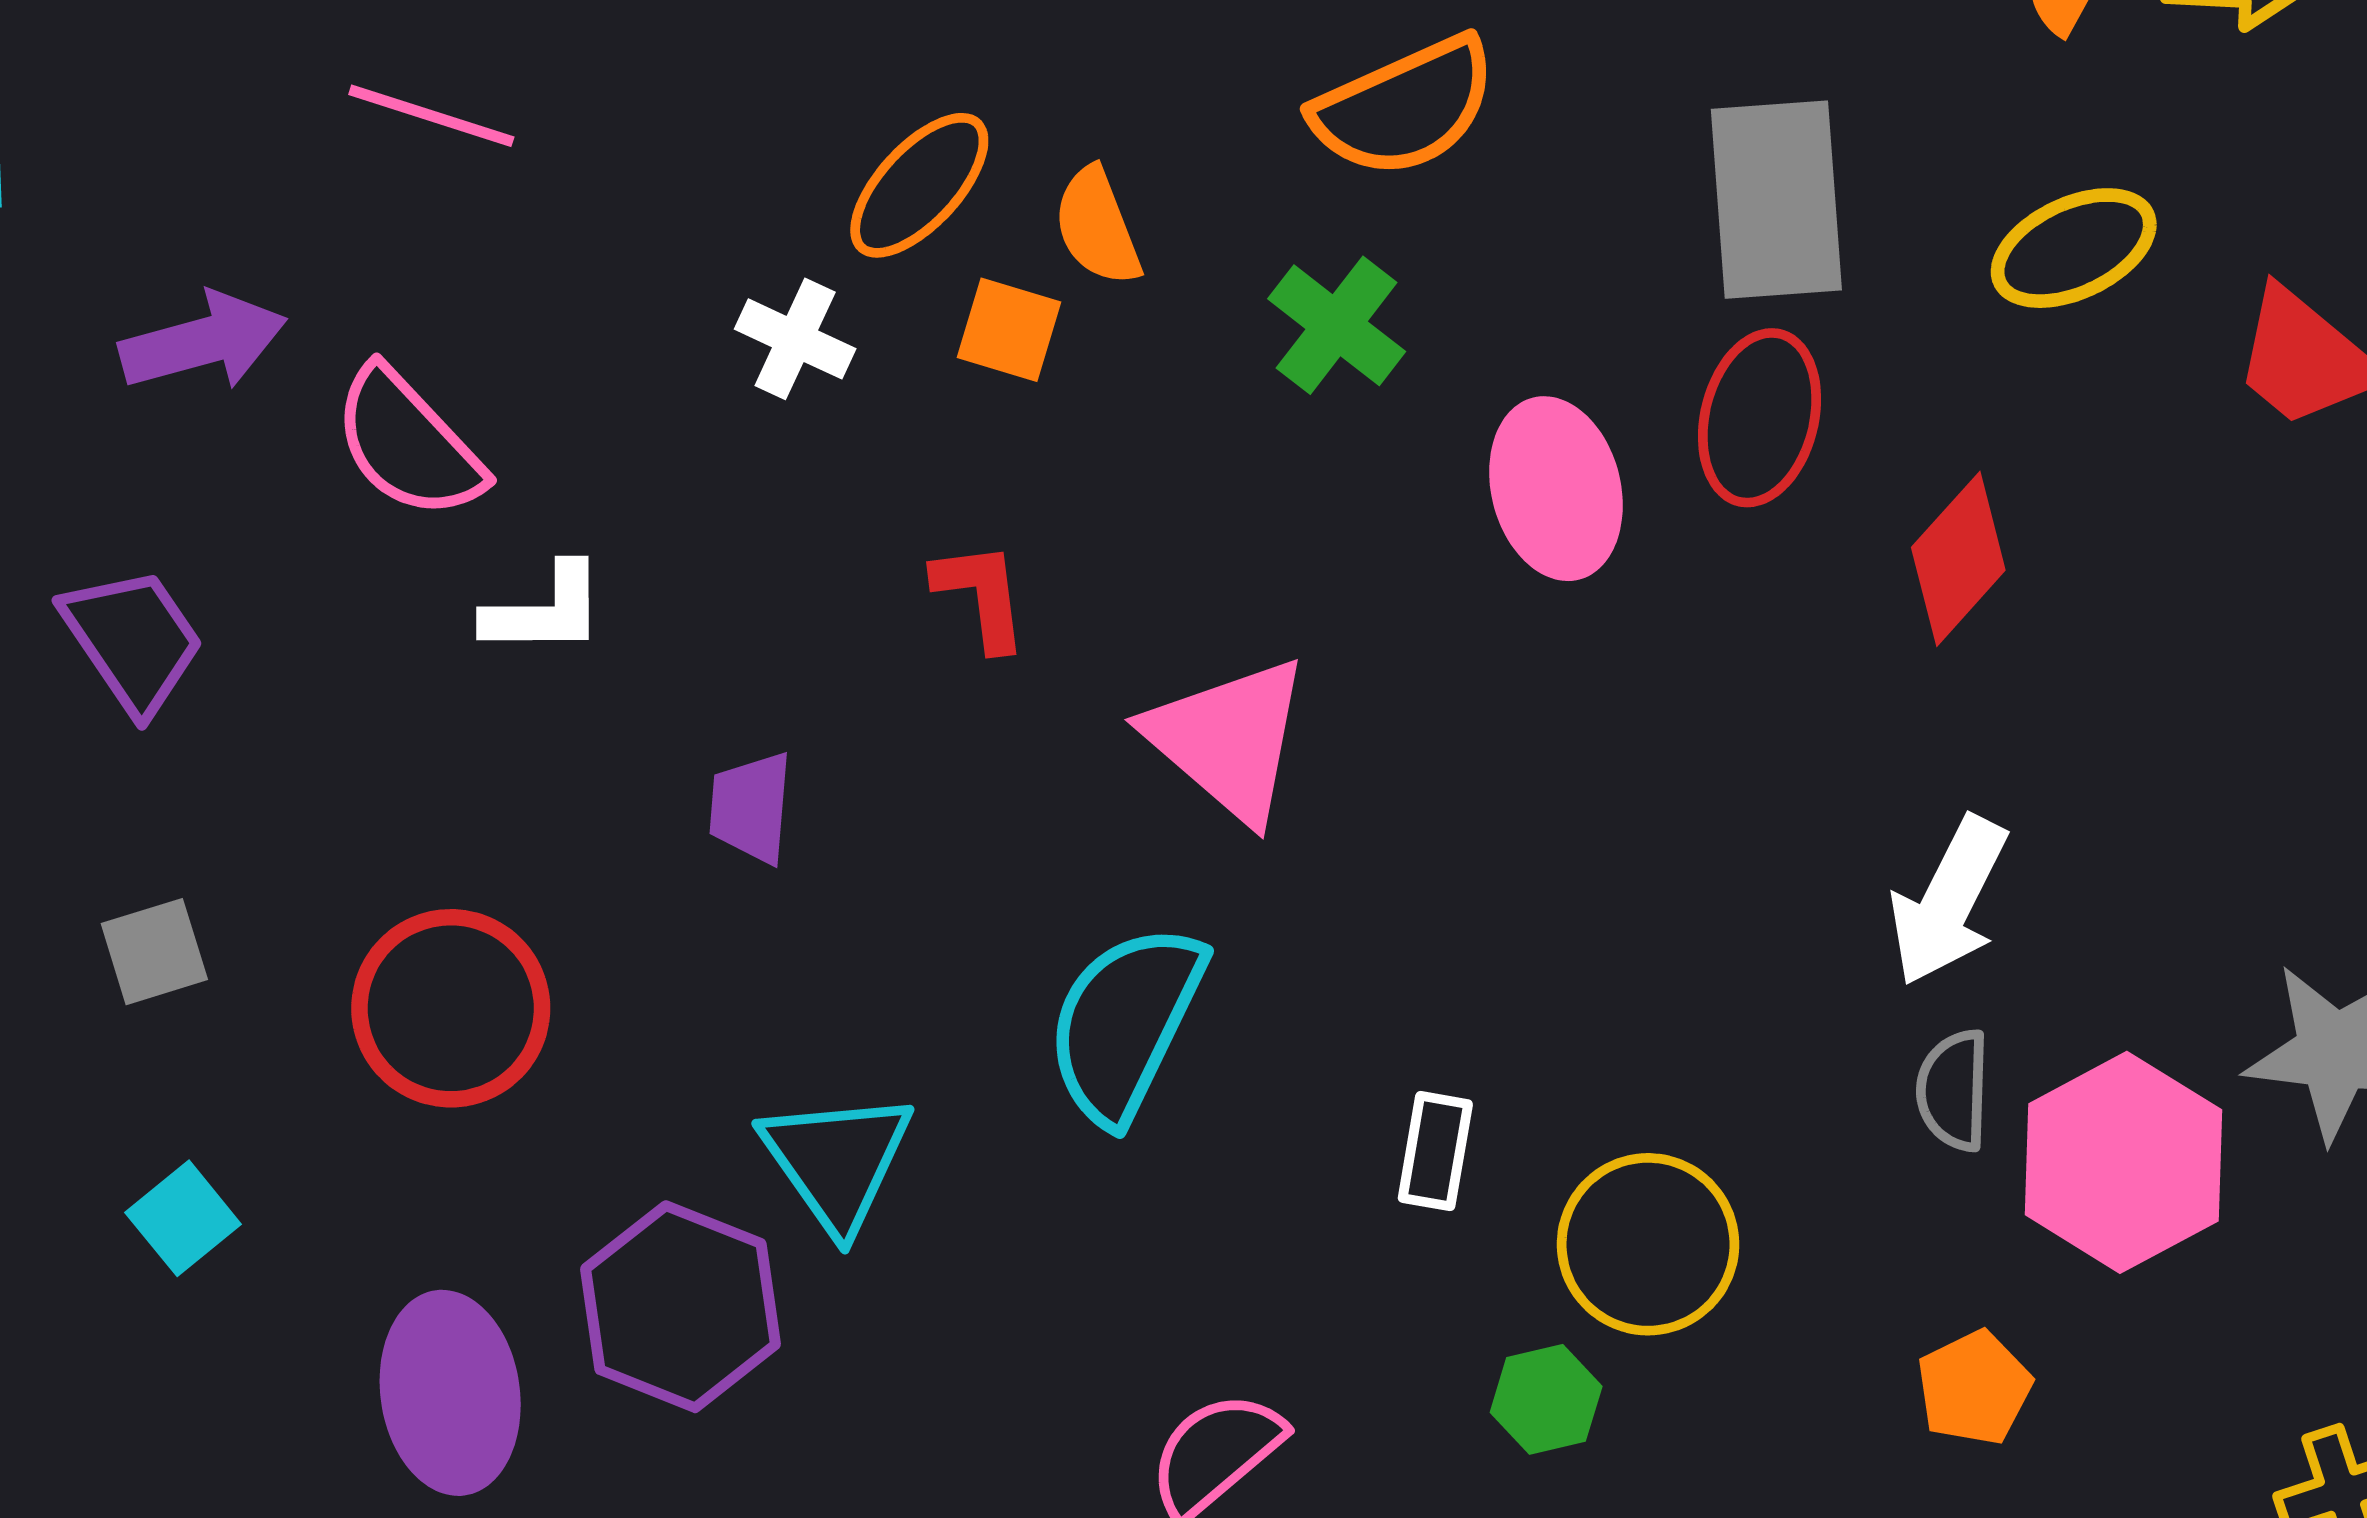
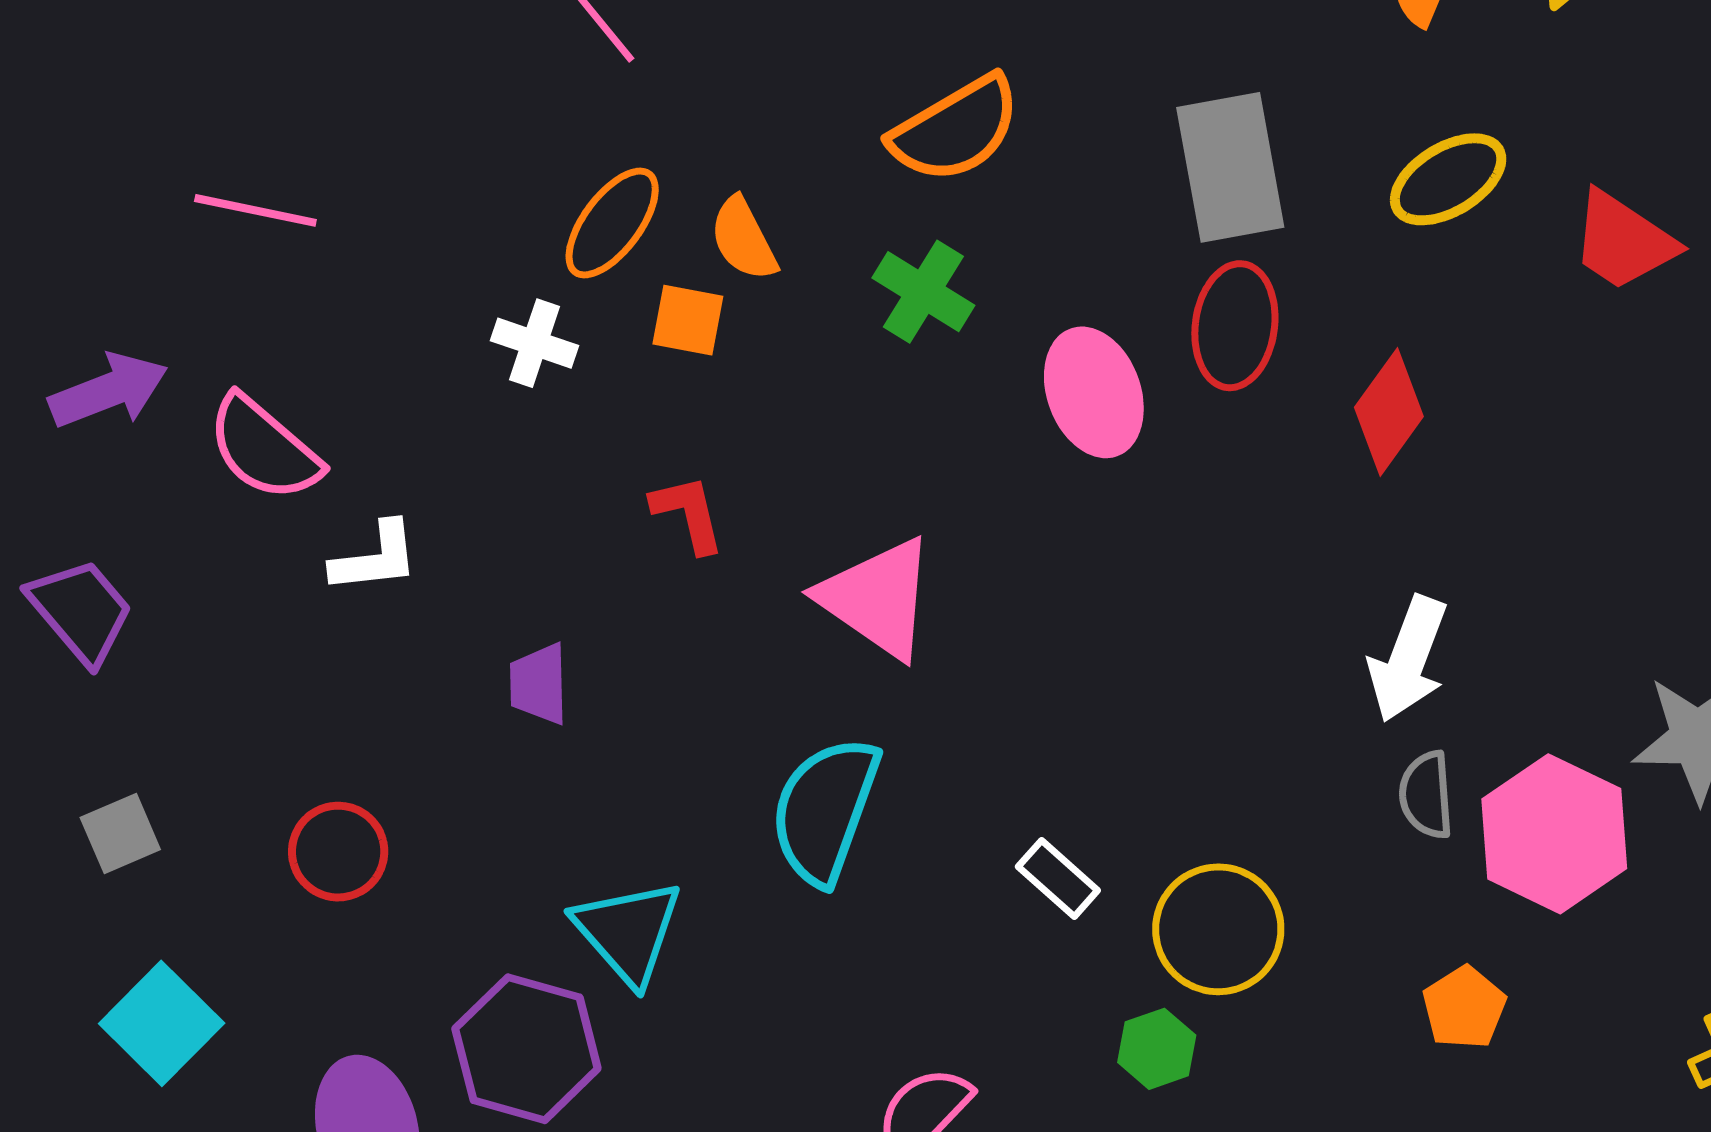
red circle: (451, 1008) -> (338, 852), size x0.7
white rectangle: (1435, 1151) -> (1058, 879), turned -52
cyan square: (183, 1218) -> (162, 1023), size x1.5

